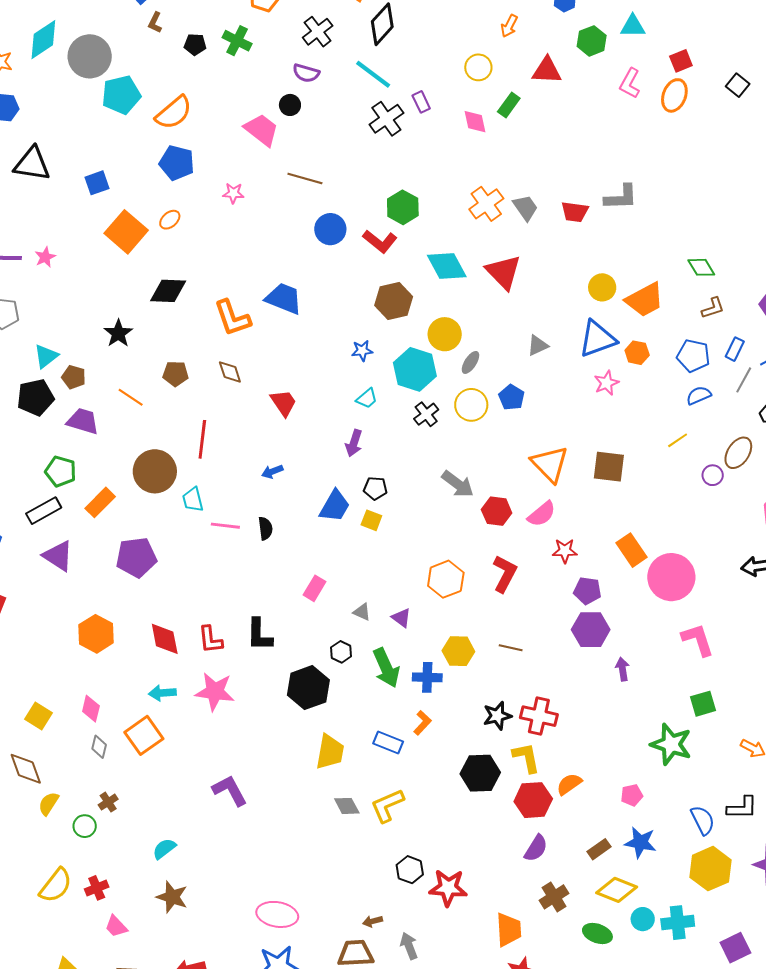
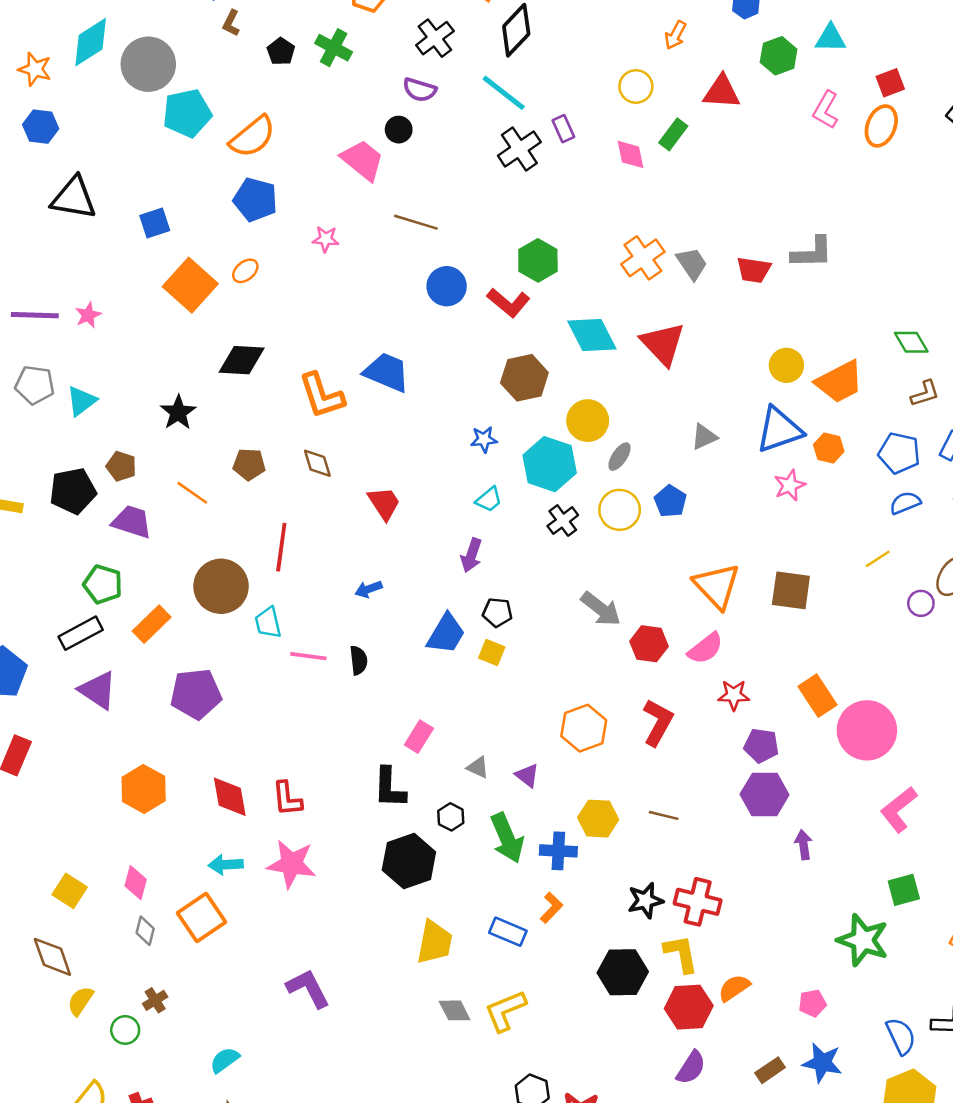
black pentagon: (195, 44) -> (281, 51), turned 30
cyan triangle: (46, 356) -> (81, 401), moved
black L-shape: (259, 635) -> (390, 788), moved
pink L-shape: (698, 640) -> (899, 809), turned -111

